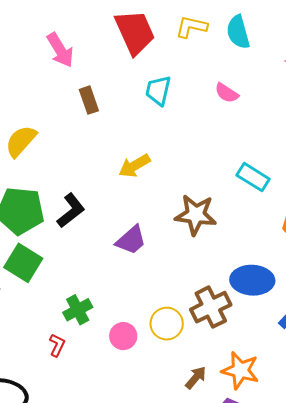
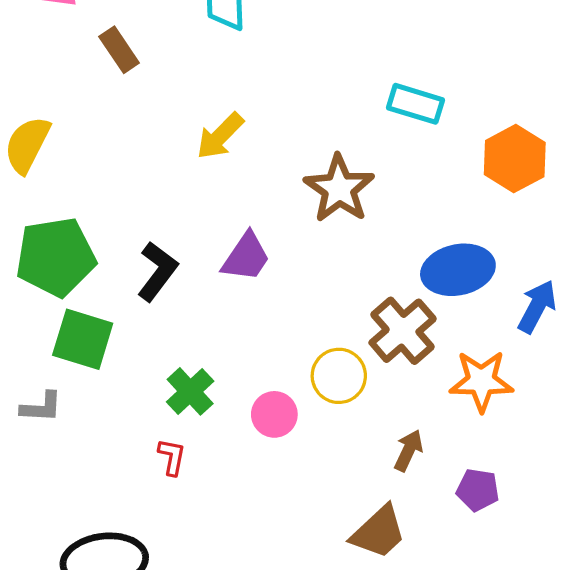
black L-shape: (71, 211) -> (157, 271), moved
brown star: (196, 215) -> (339, 189), turned -30
orange star: (240, 370) -> (481, 381), moved

